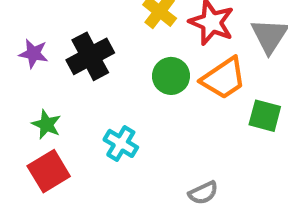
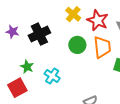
orange trapezoid: (224, 78) -> (102, 47), turned -65
green star: (46, 124) -> (27, 67), moved

